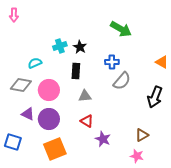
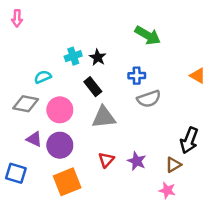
black rectangle: (76, 71) -> (93, 87), turned -42
gray semicircle: (122, 81) -> (149, 99), turned 30
gray triangle: (85, 96) -> (104, 117), size x1.5
black arrow: (155, 97) -> (189, 140), moved
red triangle: (87, 121) -> (106, 160), moved, turned 40
purple star: (103, 139) -> (137, 161), moved

